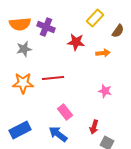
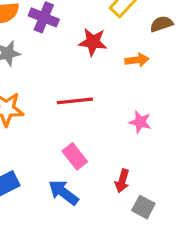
brown semicircle: (118, 31) -> (161, 24), turned -144
red line: (53, 78) -> (75, 101), moved

